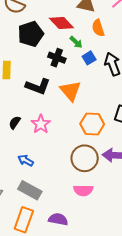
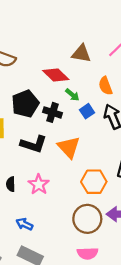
orange semicircle: (98, 28) -> (105, 86), moved
black pentagon: (31, 34) -> (25, 104), moved
black semicircle: (15, 123) -> (11, 184), turned -32

